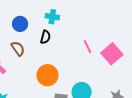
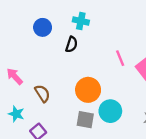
brown semicircle: (18, 49) -> (42, 93), moved
orange circle: (47, 75) -> (88, 90), moved

